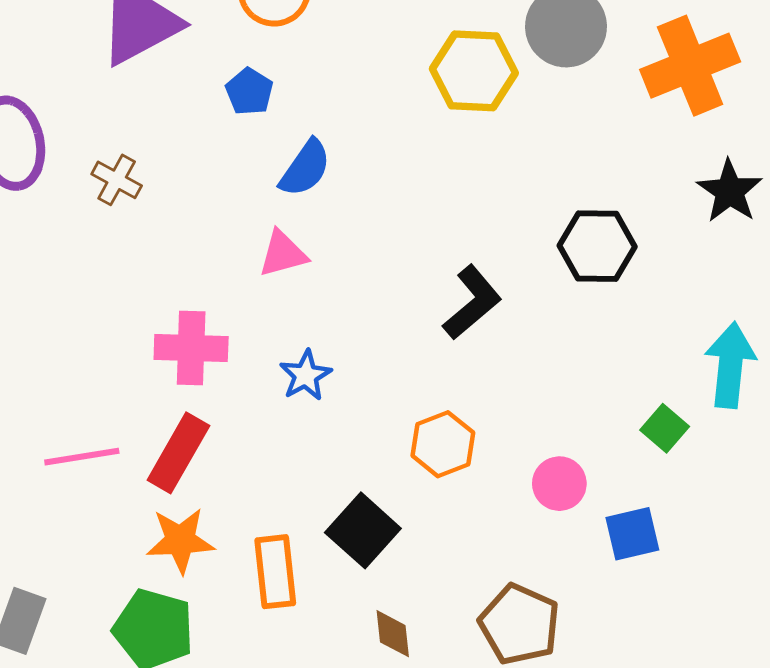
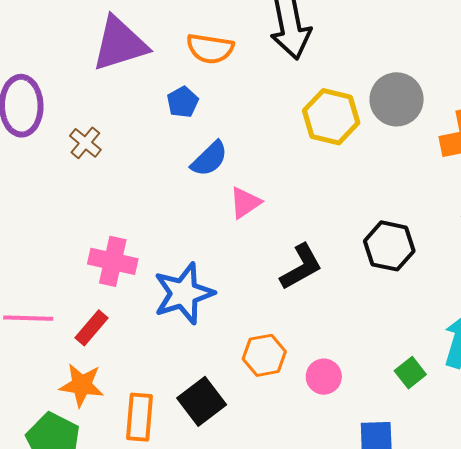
pink triangle: (283, 254) -> (245, 203), moved, turned -30
blue star: (306, 375) -> (184, 293), size x1.8
red rectangle: (178, 453) -> (91, 328), size x0.7
pink circle: (559, 484) -> (324, 377), moved

